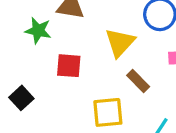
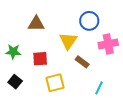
green star: (38, 31) -> (13, 52), moved
yellow square: (108, 112) -> (55, 83), moved

